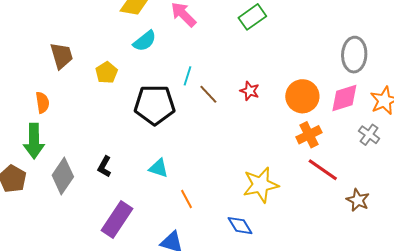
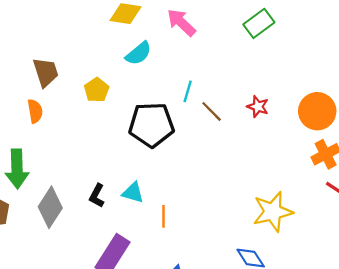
orange semicircle: (42, 103) -> (35, 111), moved
cyan triangle: (158, 168) -> (133, 193), moved
orange line: (187, 199) -> (163, 216), moved, turned 30

